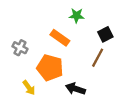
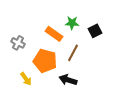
green star: (77, 16) -> (72, 23), moved
brown line: (98, 58) -> (73, 53), moved

